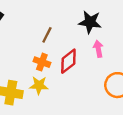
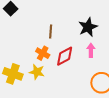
black star: (90, 22) -> (88, 27), turned 30
brown line: (47, 35) -> (51, 31), turned -32

